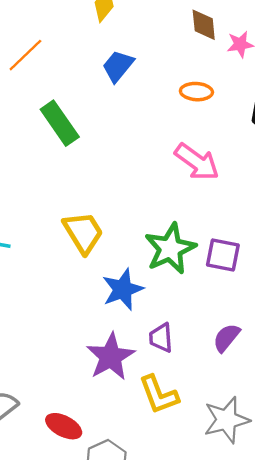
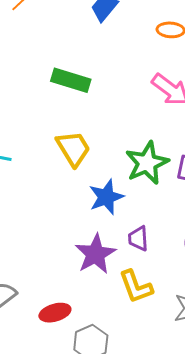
green rectangle: (60, 123) -> (71, 80), moved, turned -39
red ellipse: (64, 426) -> (55, 313), turned -44

